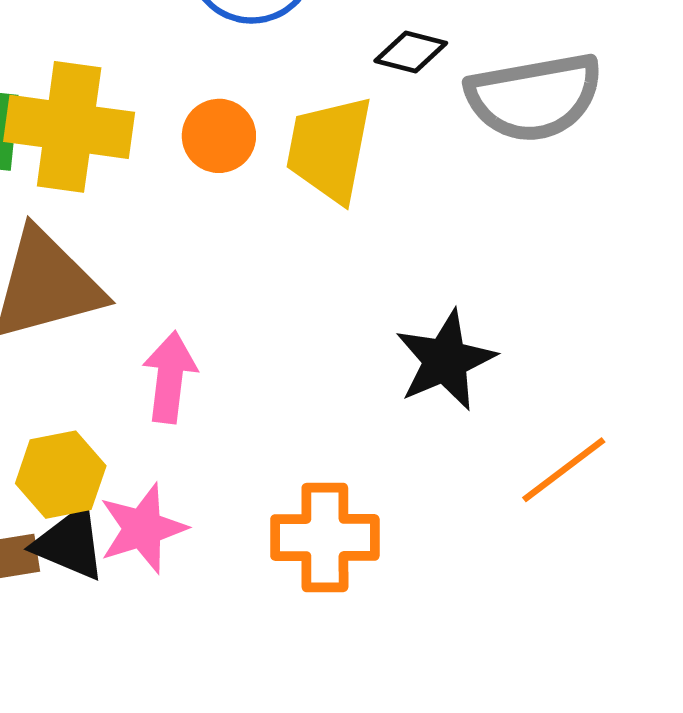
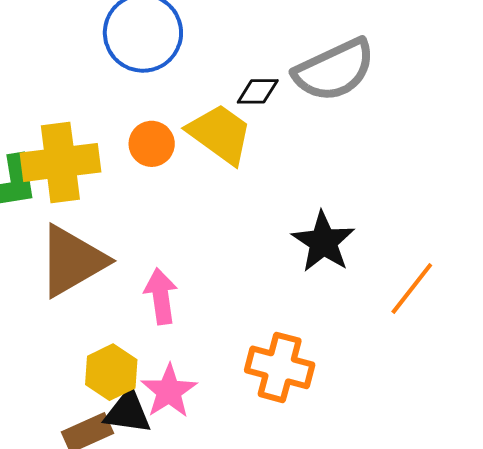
black diamond: (411, 52) -> (258, 91), moved
yellow trapezoid: (329, 149) -> (220, 134), turned 130
orange cross: (325, 537) -> (280, 367), turned 30

